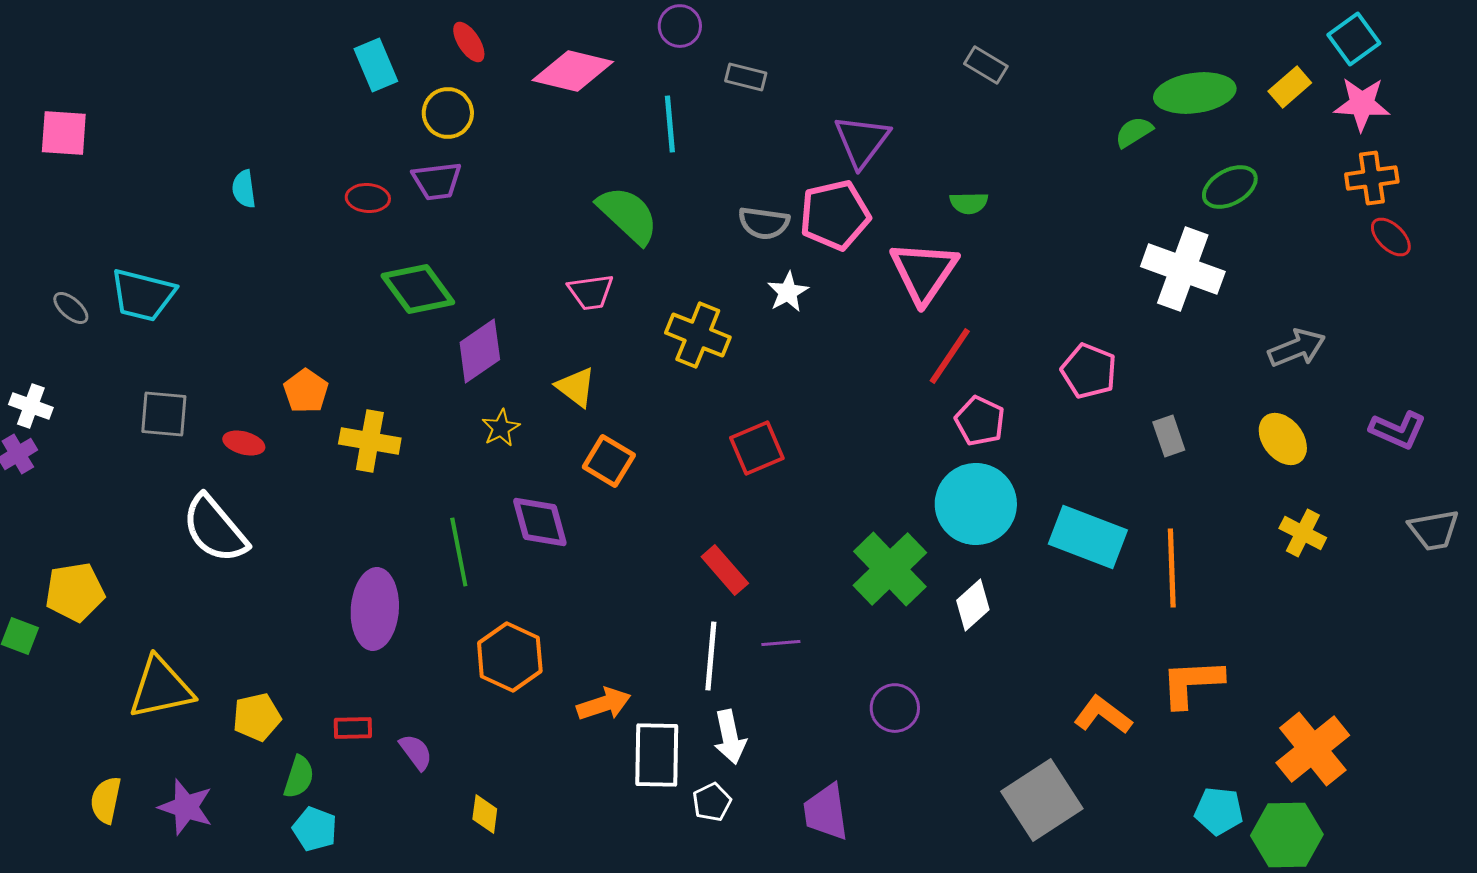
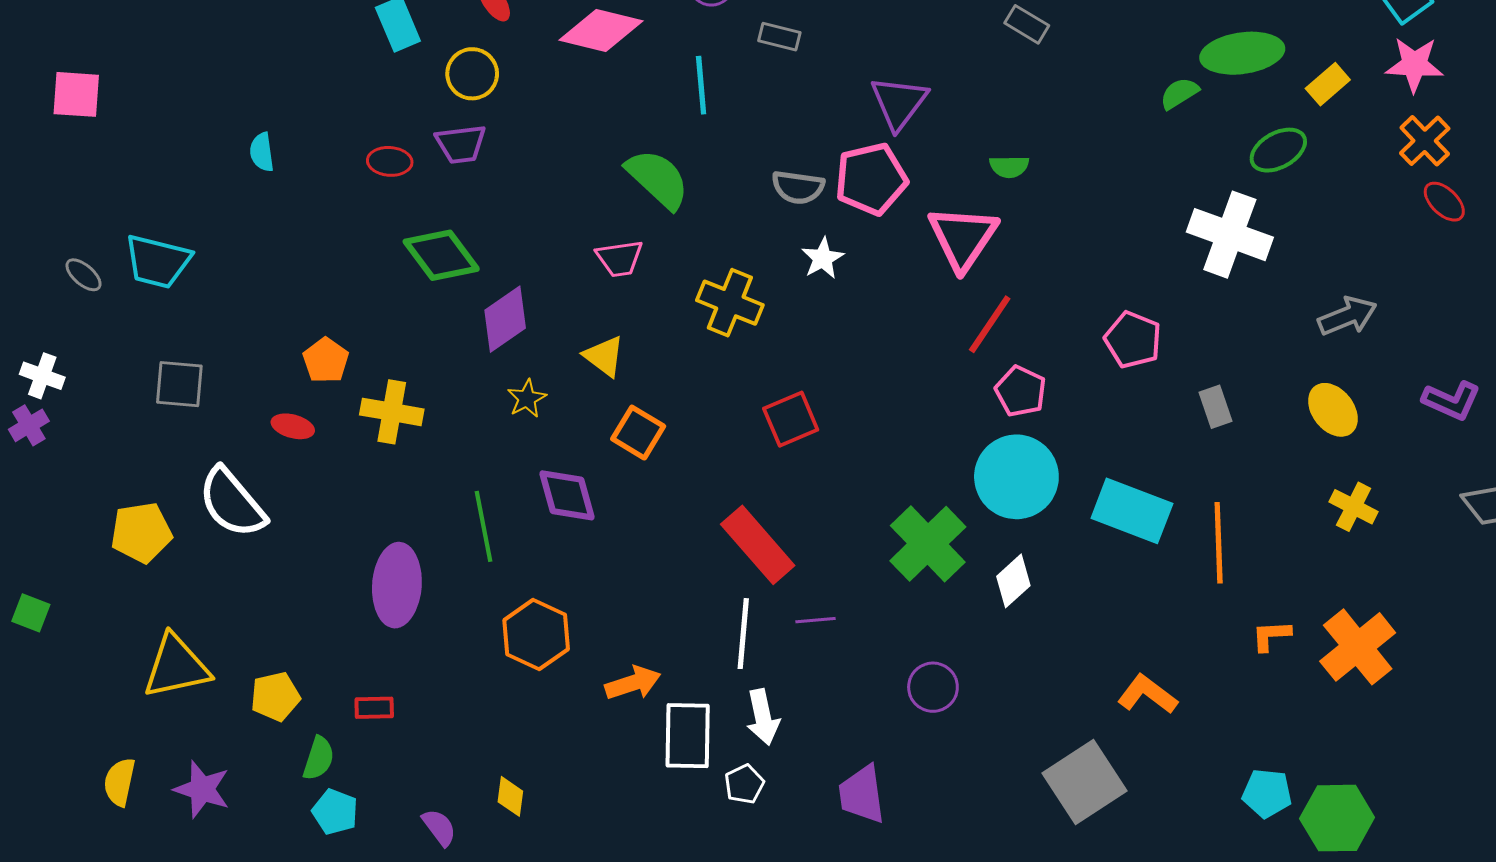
yellow rectangle: (1290, 87) -> (1328, 84), moved
orange cross: (1372, 178) -> (1425, 141), turned -36
red ellipse: (244, 443) -> (293, 426), moved
red rectangle: (725, 570) -> (758, 545), size x1.5
yellow pentagon: (75, 592) -> (141, 533), moved
orange L-shape: (1192, 683) -> (1271, 636), moved, size x0.6
orange cross: (1313, 749) -> (1358, 647), moved
purple semicircle: (416, 752) -> (439, 827), moved

